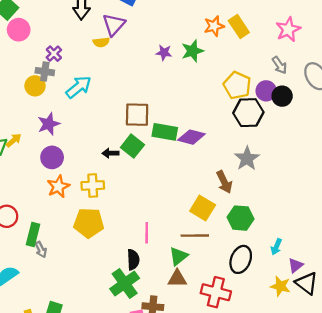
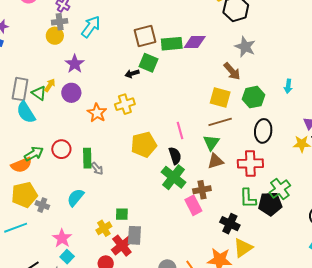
purple circle: (52, 157) -> (71, 93), moved
yellow pentagon: (89, 223) -> (144, 145), moved
cyan arrow: (276, 247) -> (288, 86), moved

